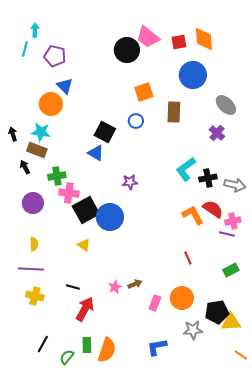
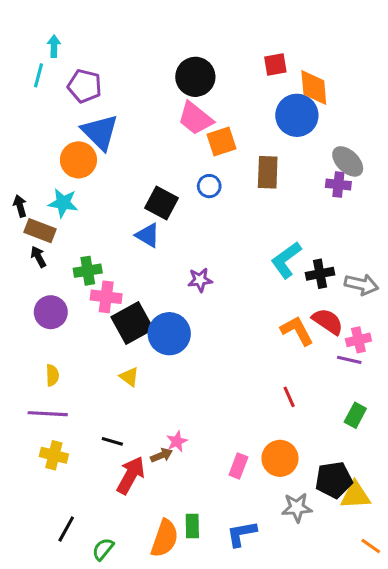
pink trapezoid: (148, 37) -> (195, 118), moved
orange diamond: (204, 39) -> (314, 88), moved
blue triangle: (65, 86) -> (100, 132), size x1.5
purple cross: (217, 133) -> (338, 185), moved, turned -35
brown rectangle: (37, 150) -> (40, 231), moved
green rectangle: (231, 270) -> (355, 415), turned -35
brown arrow: (135, 284) -> (162, 455), moved
green rectangle: (87, 345) -> (192, 526), moved

